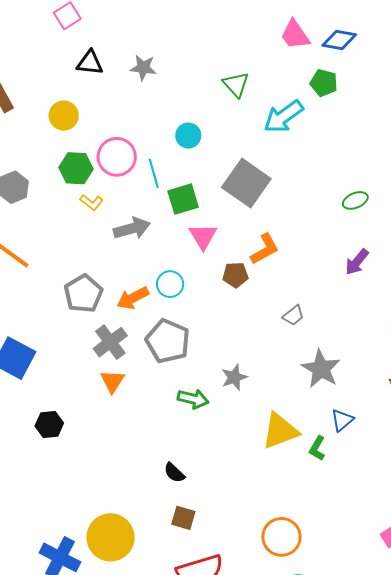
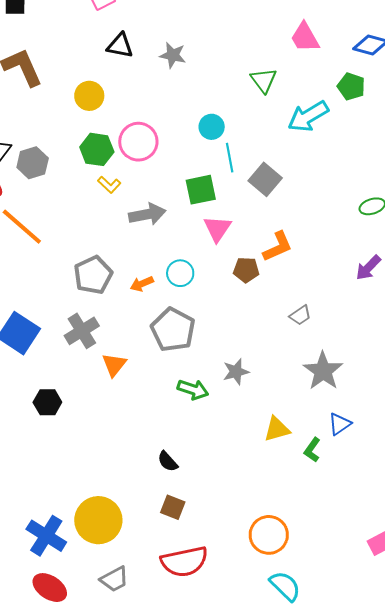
pink trapezoid: (295, 35) -> (305, 37), moved
cyan line: (154, 173) -> (230, 158), moved
gray square: (246, 183) -> (265, 179), size x0.7
orange arrow: (133, 298) -> (142, 284), size x0.7
gray cross: (110, 342) -> (82, 331), moved
yellow triangle: (280, 431) -> (277, 429), size x0.7

